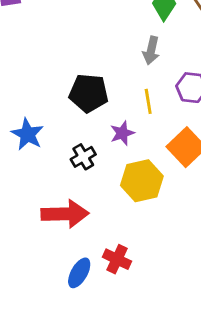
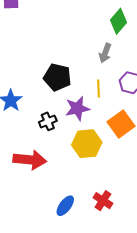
purple star: (122, 133) -> (77, 108), size x1.4
red cross: (117, 259) -> (103, 201), moved
blue ellipse: (79, 273) -> (65, 206), moved

